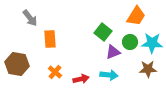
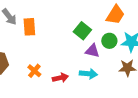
orange rectangle: (50, 39) -> (29, 27), moved
purple triangle: (113, 52) -> (92, 51), turned 35

